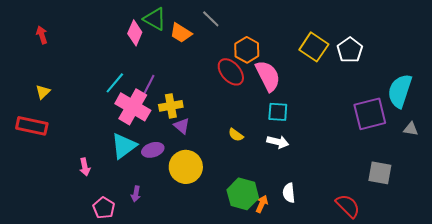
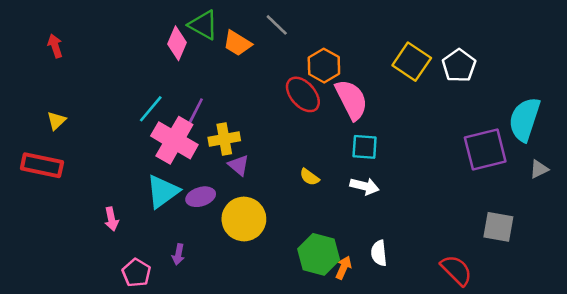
gray triangle: (411, 129) -> (539, 169), turned -35

